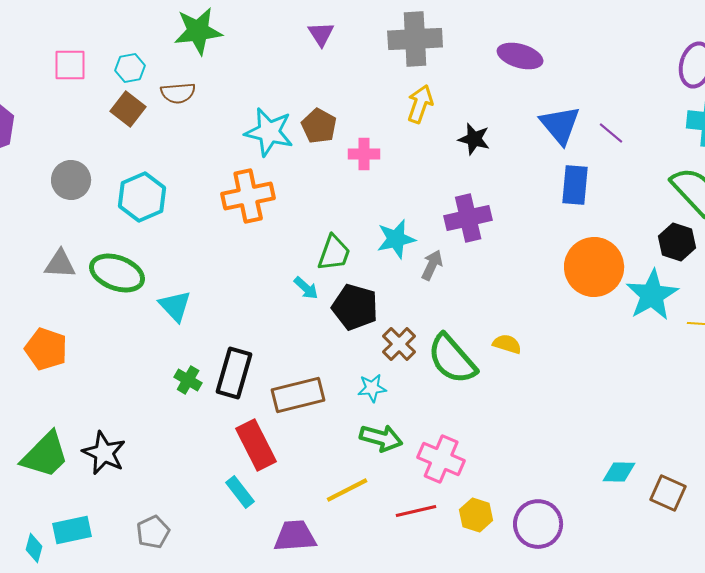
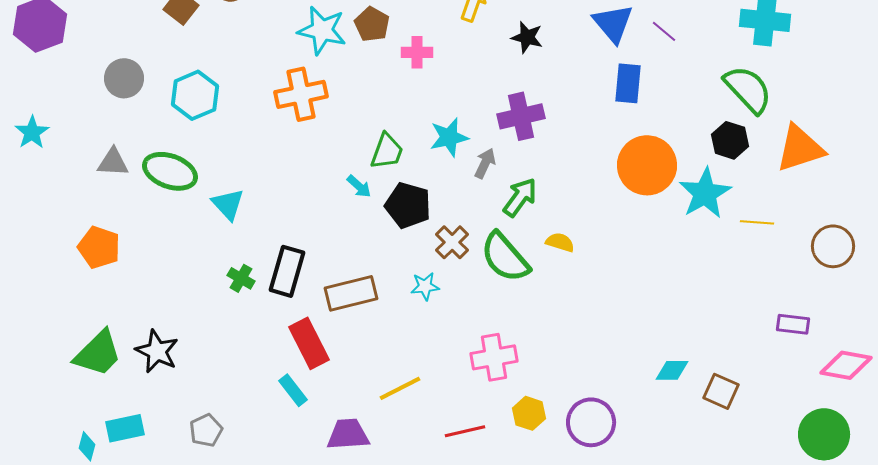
green arrow: (381, 438) -> (520, 197), moved, turned -69
pink cross: (441, 459) -> (494, 357), turned -33
red line: (416, 511) -> (465, 431), moved

